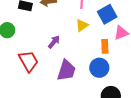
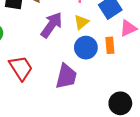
purple arrow: (54, 42) -> (51, 25), moved, size x1.6
blue circle: (99, 68) -> (86, 48), moved

